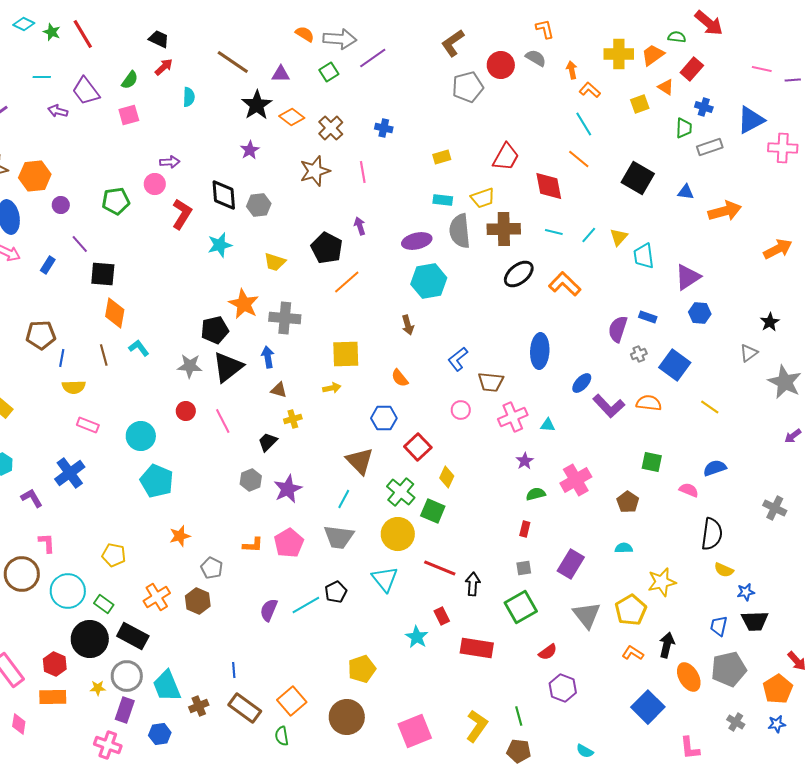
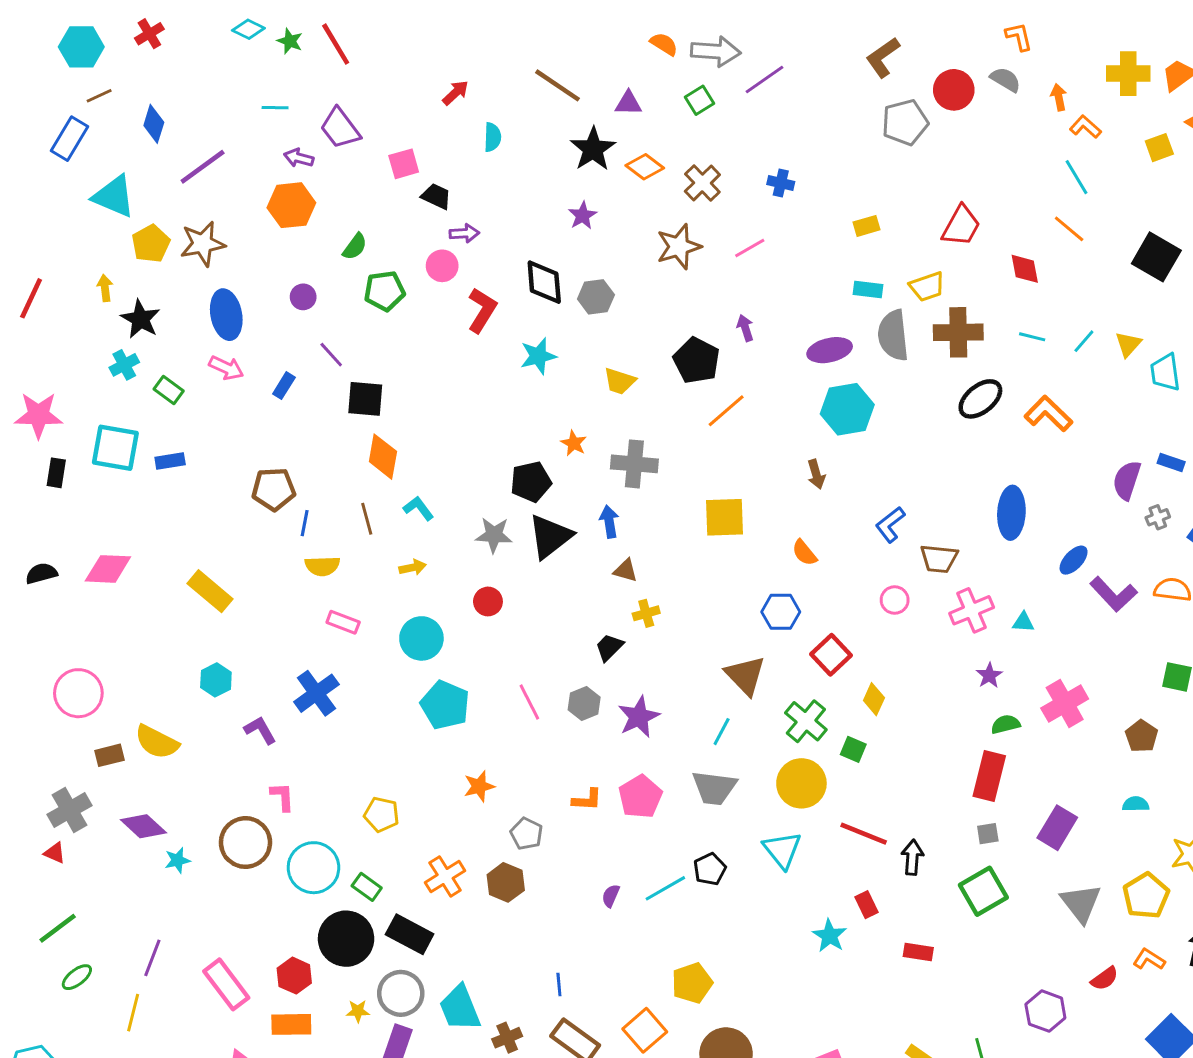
black trapezoid: (159, 39) -> (436, 196), moved
green semicircle: (130, 80) -> (355, 247), moved
pink line: (363, 172) -> (750, 248), turned 70
orange hexagon: (35, 176) -> (291, 205), moved
red diamond: (549, 186) -> (1025, 269), size x0.7
orange star: (244, 304) -> (574, 443), size x0.6
yellow arrow: (332, 388) -> (413, 567), moved
pink line: (223, 421) -> (529, 702), moved
green square: (433, 511) -> (853, 749), size x0.7
red rectangle: (525, 529) -> (989, 776), size x2.0
purple semicircle: (269, 610) -> (611, 896), size x0.7
red rectangle: (477, 648) -> (918, 952), size x0.6
red semicircle: (548, 652) -> (1105, 979), moved
yellow pentagon: (362, 669) -> (692, 983), moved

